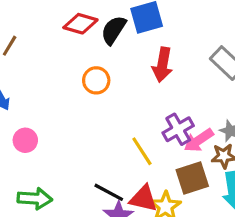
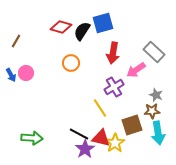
purple cross: (178, 129) -> (114, 87), moved
pink circle: (25, 140) -> (26, 73), moved
pink arrow: (199, 140) -> (136, 70), moved

